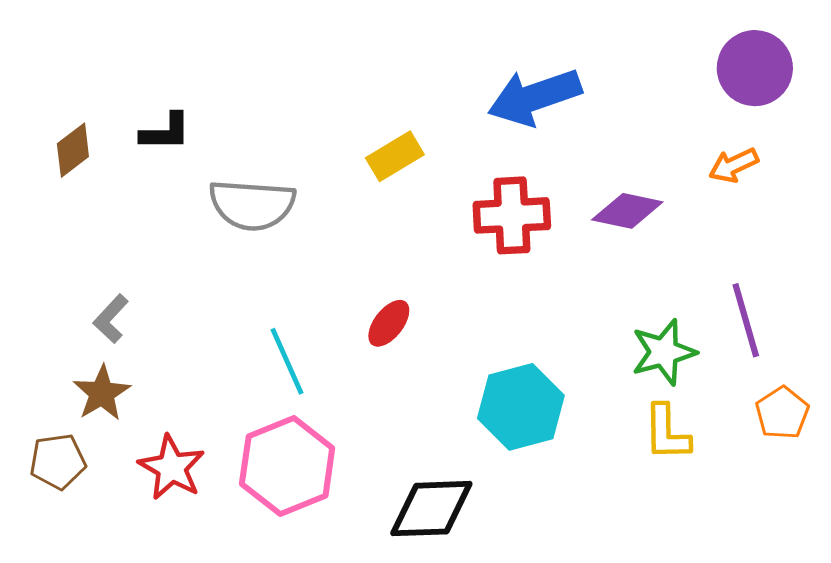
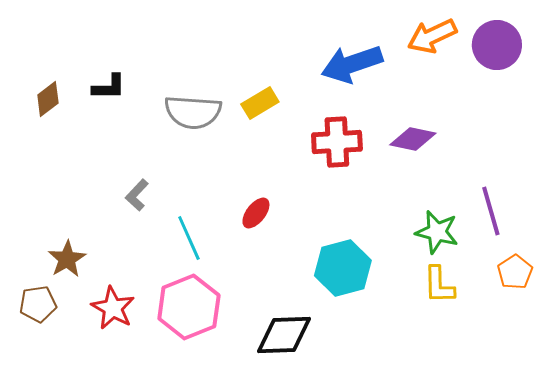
orange arrow: (734, 165) -> (432, 36), moved, size x1.5
gray semicircle: (252, 205) -> (193, 112), moved
gray L-shape: (111, 319) -> (137, 195), moved
green star: (664, 352) -> (437, 232), turned 30

